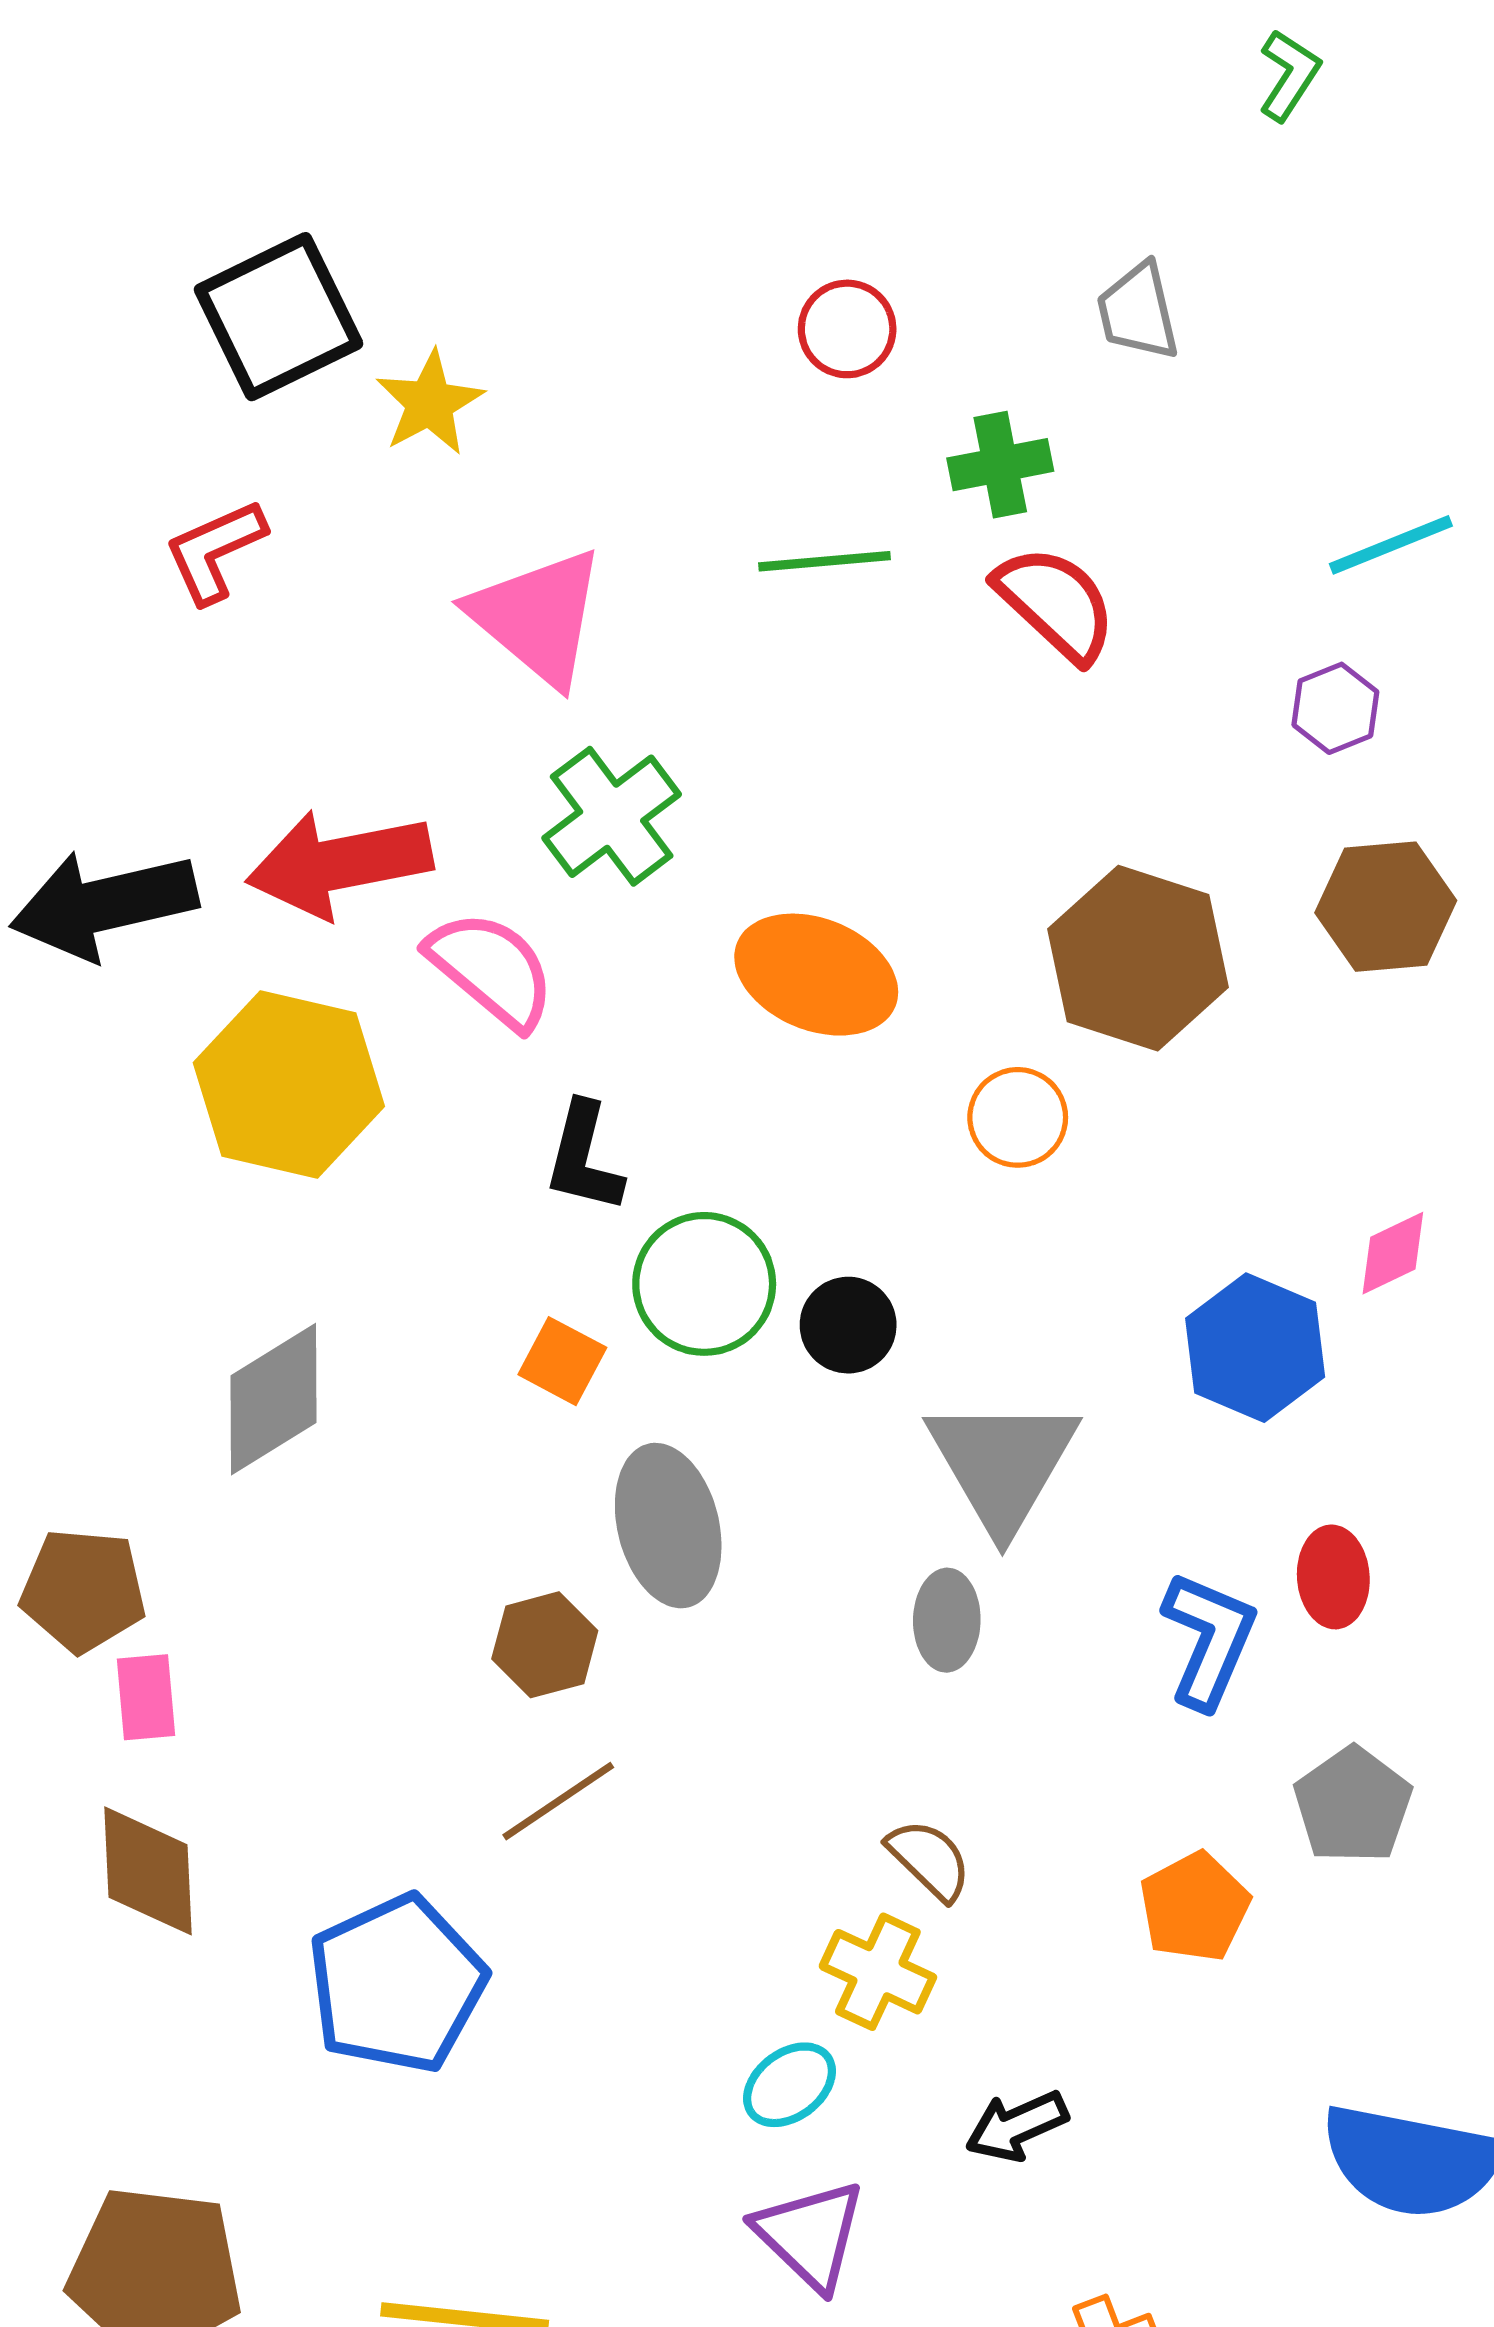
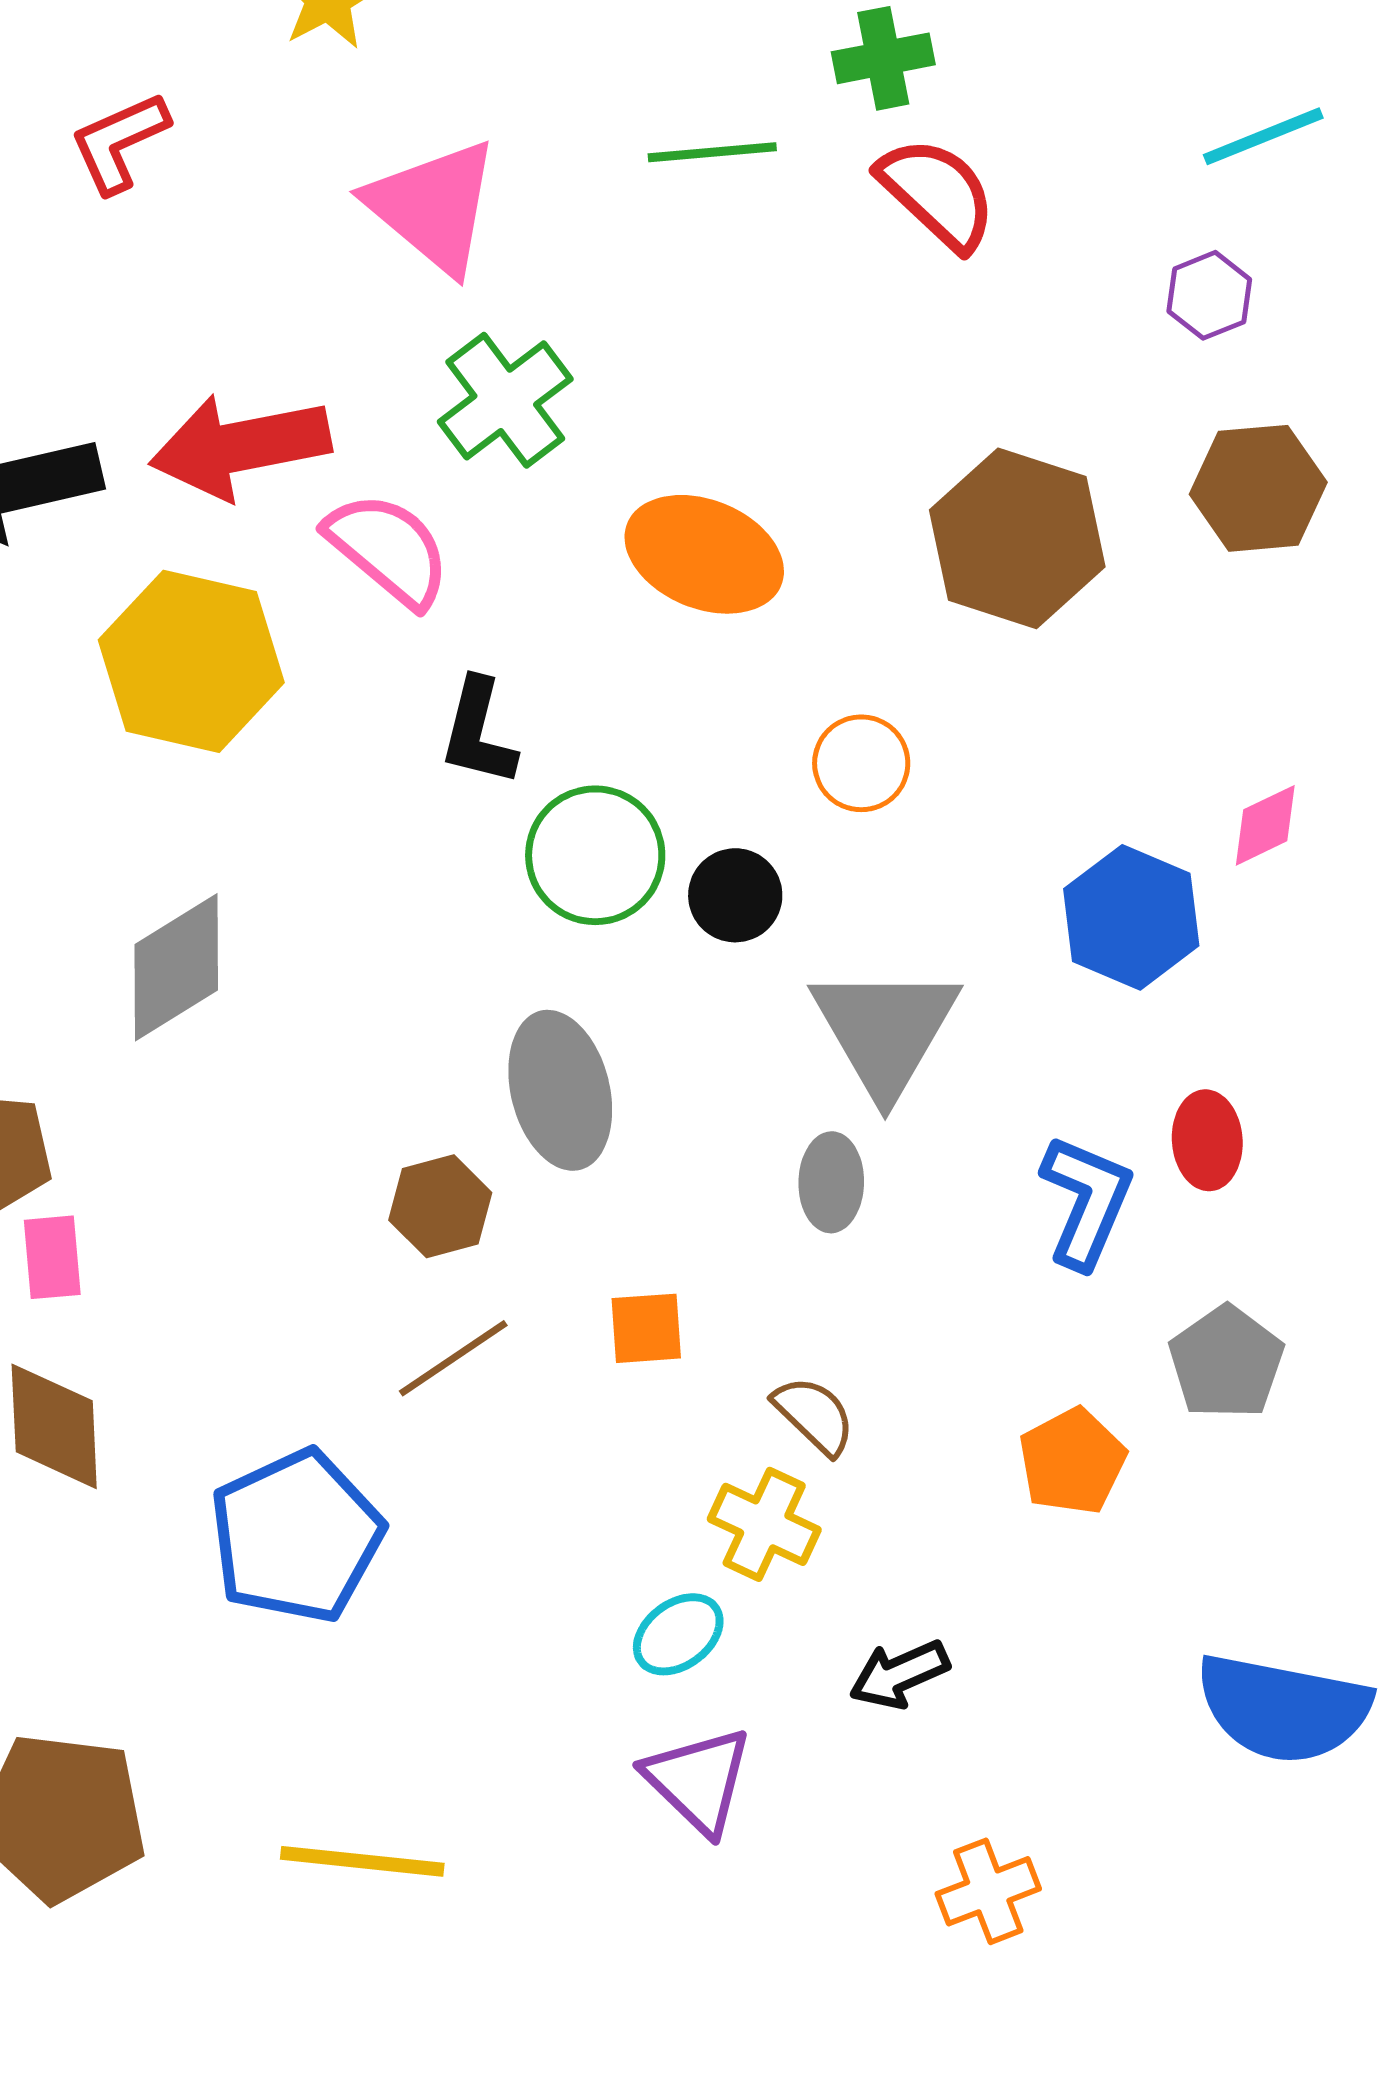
orange circle: (1018, 1117) -> (861, 763), moved
orange square: (562, 1361) -> (646, 1328), moved, turned -32

